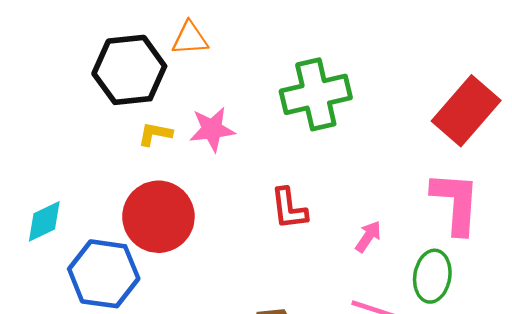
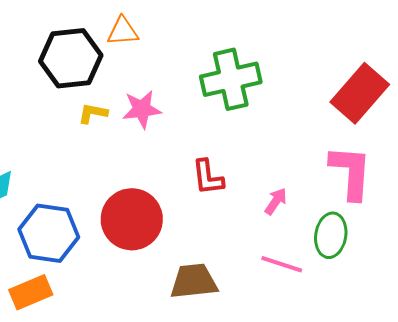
red circle: (158, 217) -> (132, 219), moved

